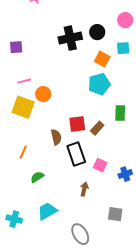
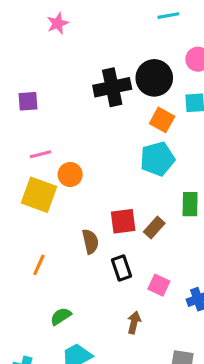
black circle: (97, 32) -> (154, 78), size x1.5
black rectangle: (76, 154) -> (122, 268), size x0.7
green semicircle: (37, 177) -> (61, 316), moved

